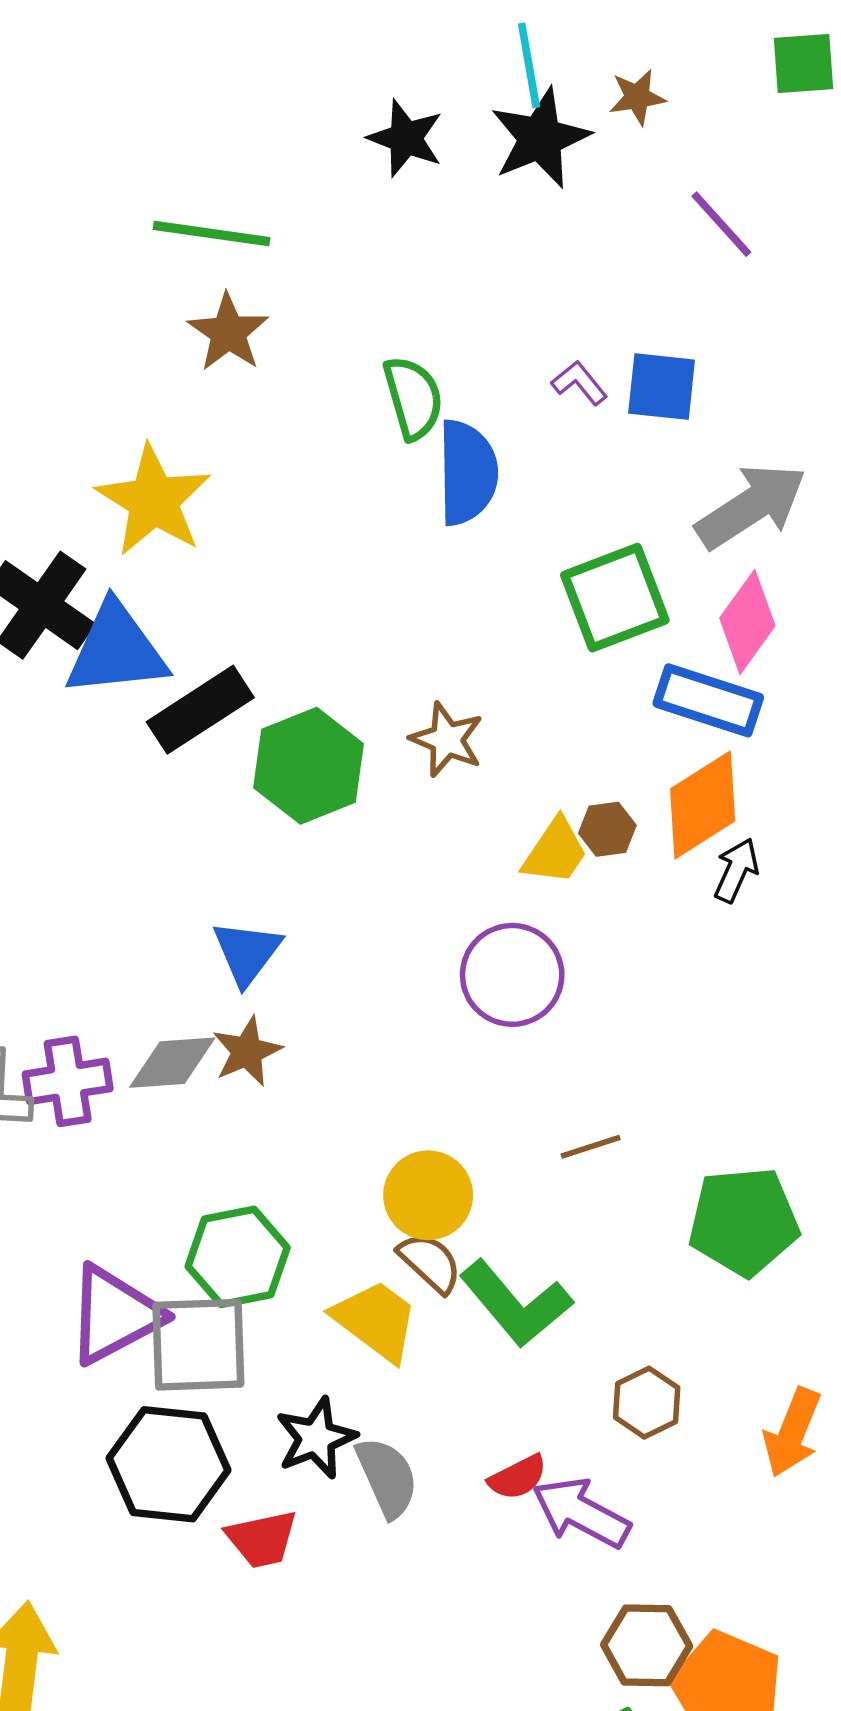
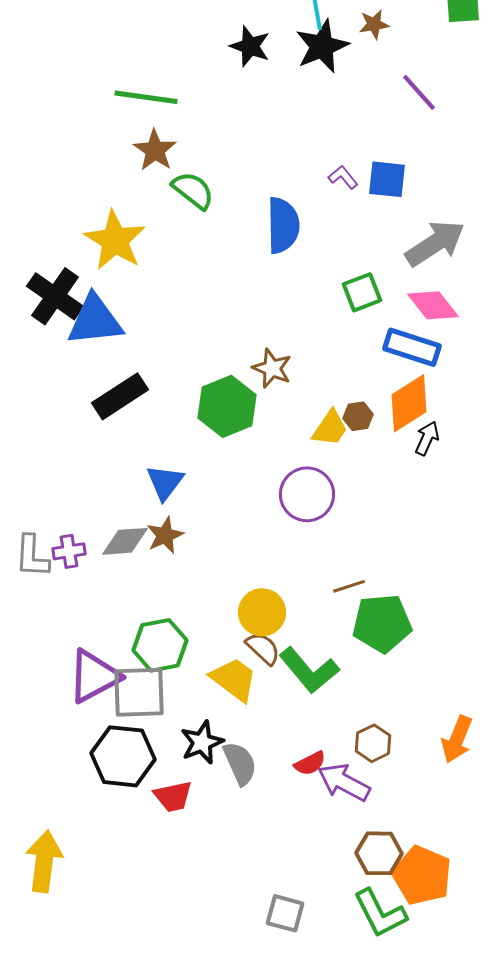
green semicircle: (413, 398) -> (193, 190), moved, turned -36
green square: (615, 598) -> (362, 292), size x0.7
pink diamond: (747, 622) -> (433, 305), turned -74
black rectangle: (200, 710) -> (120, 396), moved
green hexagon: (309, 766) -> (227, 406), moved
purple cross: (68, 1081) -> (69, 551), size x0.7
green pentagon: (744, 1221) -> (382, 623), moved
brown hexagon: (647, 1403) -> (373, 743), moved

